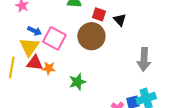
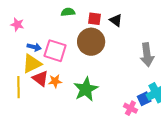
yellow triangle: (29, 47) -> (32, 64), turned 40
red triangle: (35, 63) -> (40, 78), turned 42
green star: (77, 82) -> (86, 89), size x1.4

